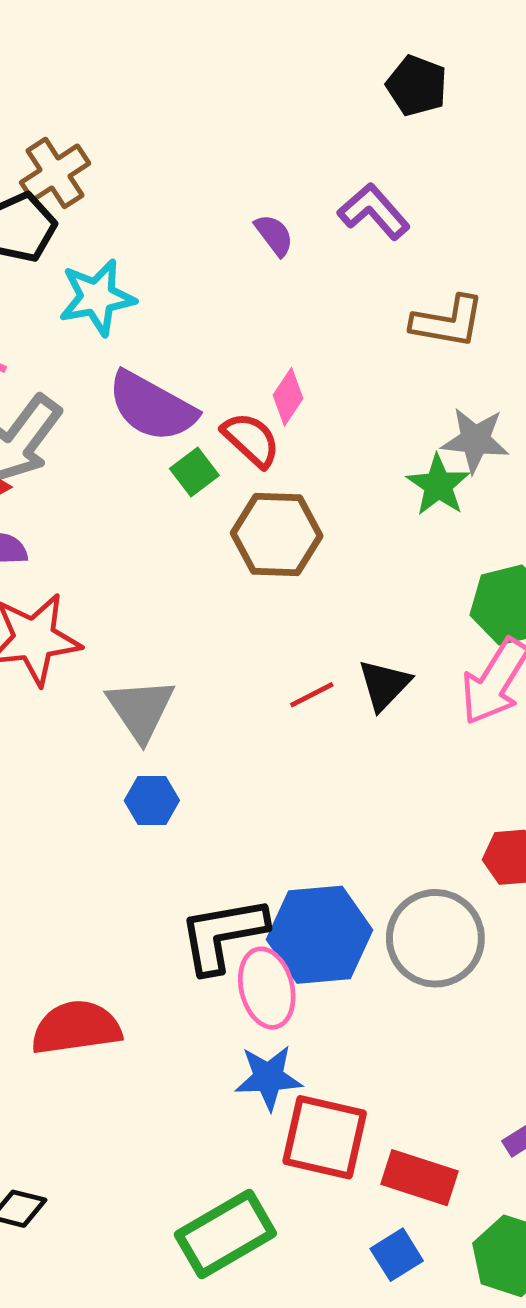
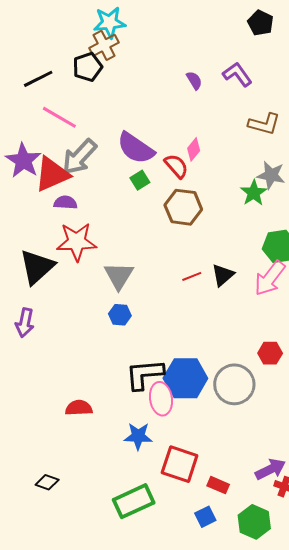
cyan star: (97, 297) -> (110, 22), moved
green square: (194, 472) -> (140, 180), moved
red semicircle: (76, 1028) -> (79, 408), size x0.7
blue star: (268, 1078) -> (138, 436), moved
red rectangle: (420, 1178) -> (218, 485), size x0.7

